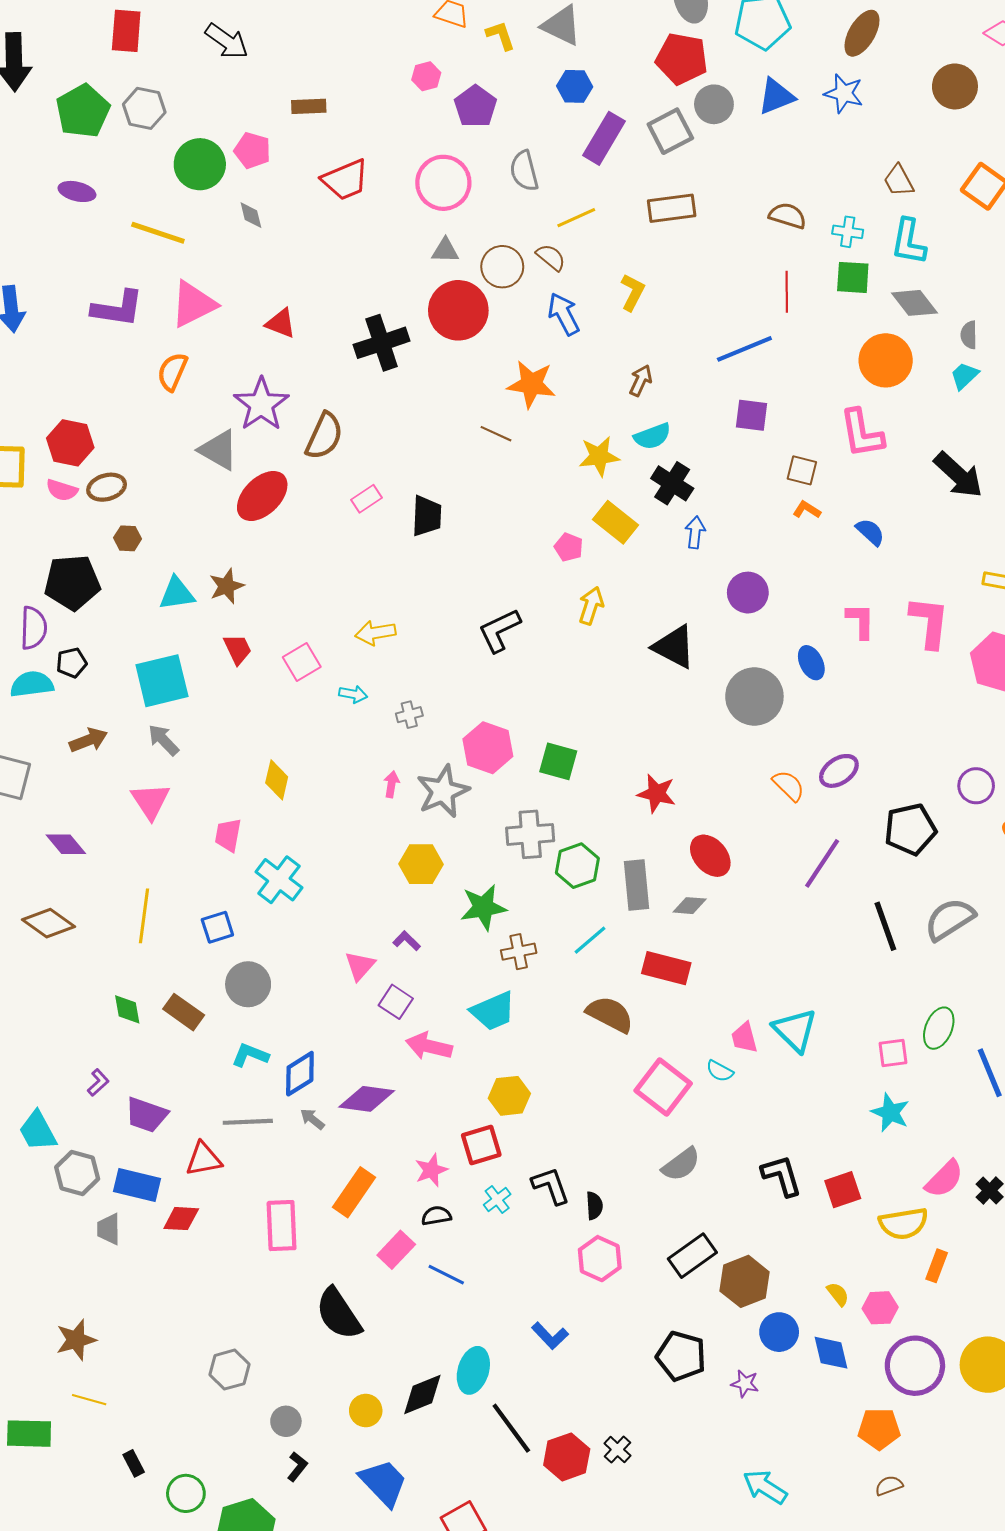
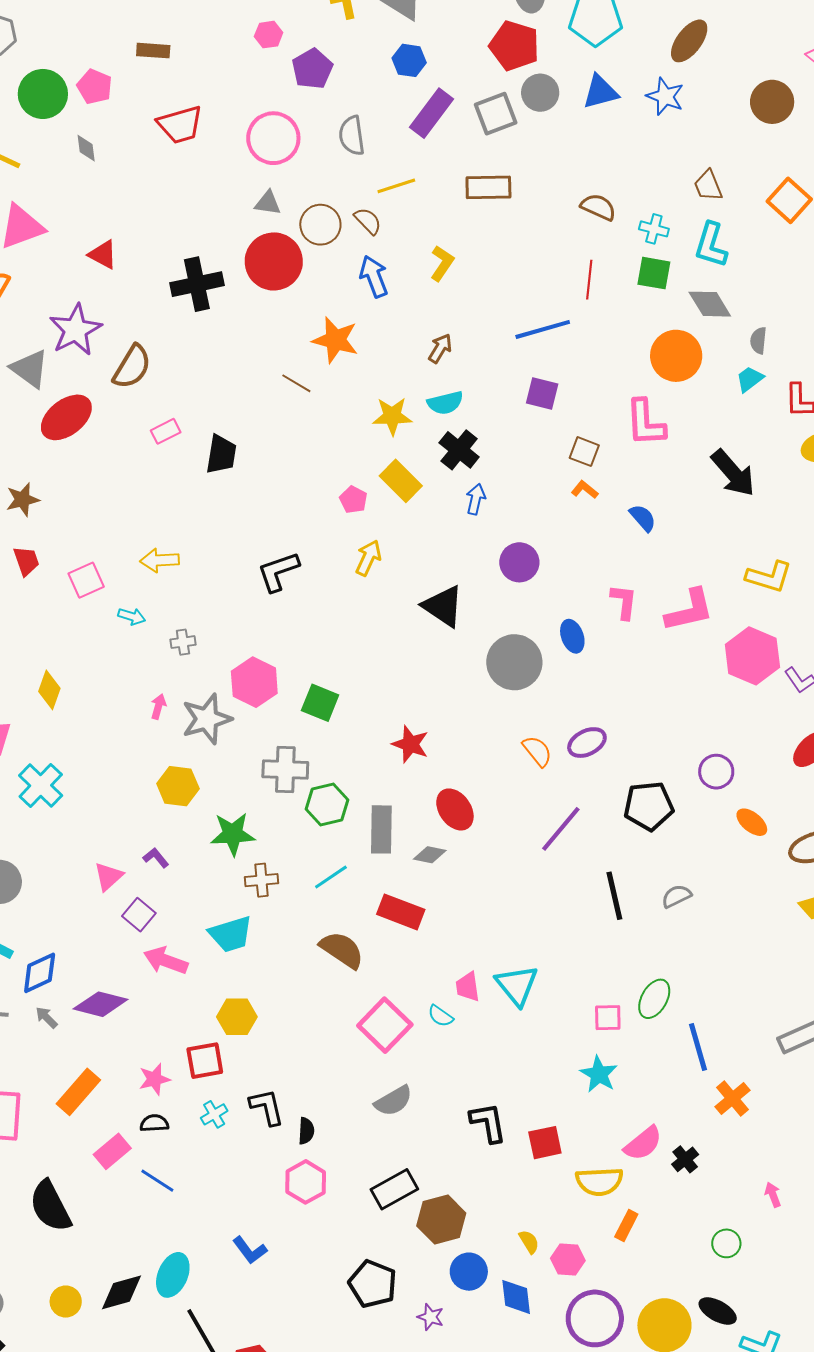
pink L-shape: (929, 622) -> (689, 610), turned 64
gray semicircle: (950, 919) -> (676, 896), size x0.6

